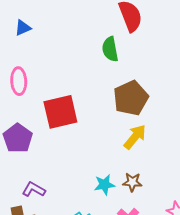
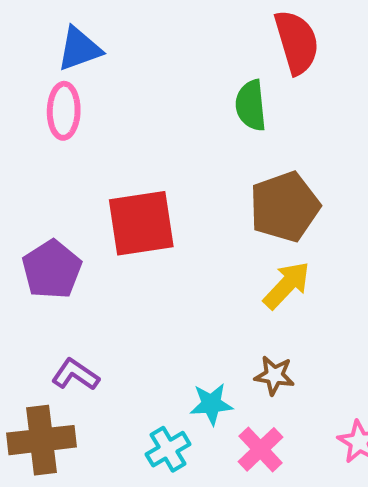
blue triangle: (23, 28) -> (79, 49), size x1.4
pink ellipse: (19, 81) -> (64, 111), moved
cyan star: (104, 185) -> (211, 404), moved

